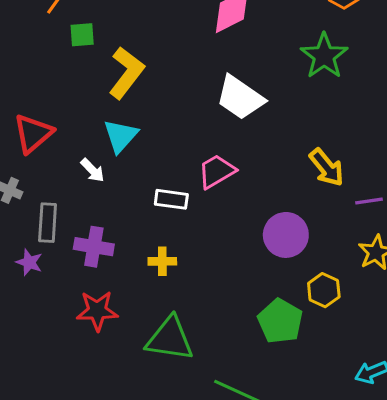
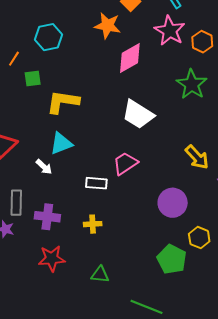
yellow L-shape: (126, 73) -> (63, 102), turned -116
cyan triangle: (121, 136) -> (61, 143), turned 30
green triangle: (170, 339) -> (100, 275), size x0.6

